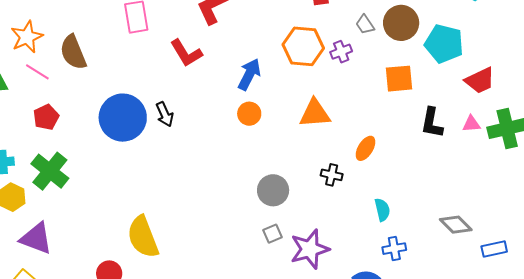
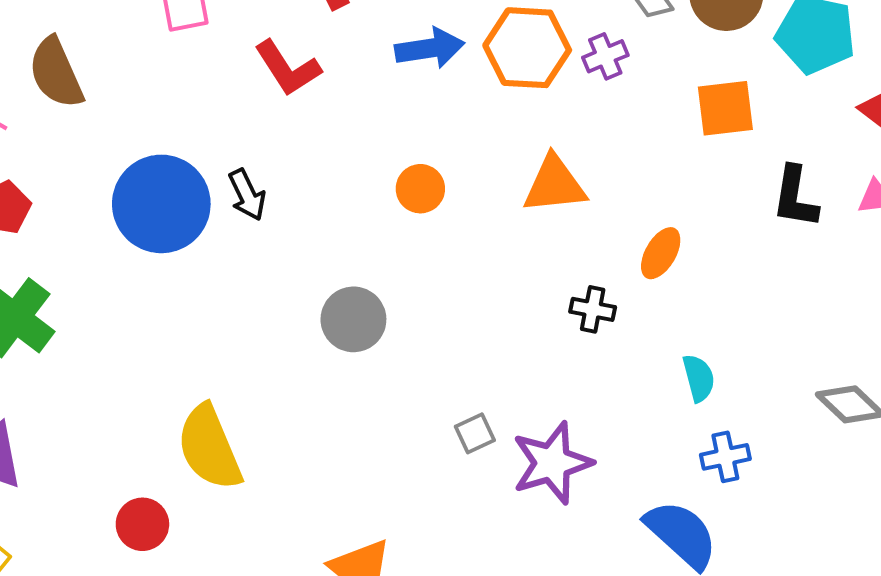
blue arrow: (249, 74) -> (430, 48), moved, turned 56
gray circle: (273, 190) -> (353, 319), moved

